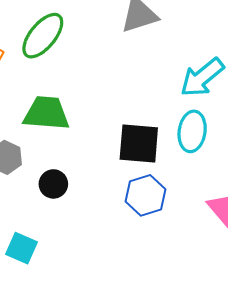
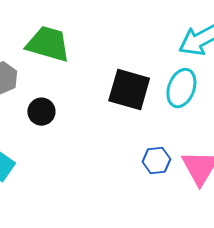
blue hexagon: (145, 195) -> (156, 160), moved, size x0.7

